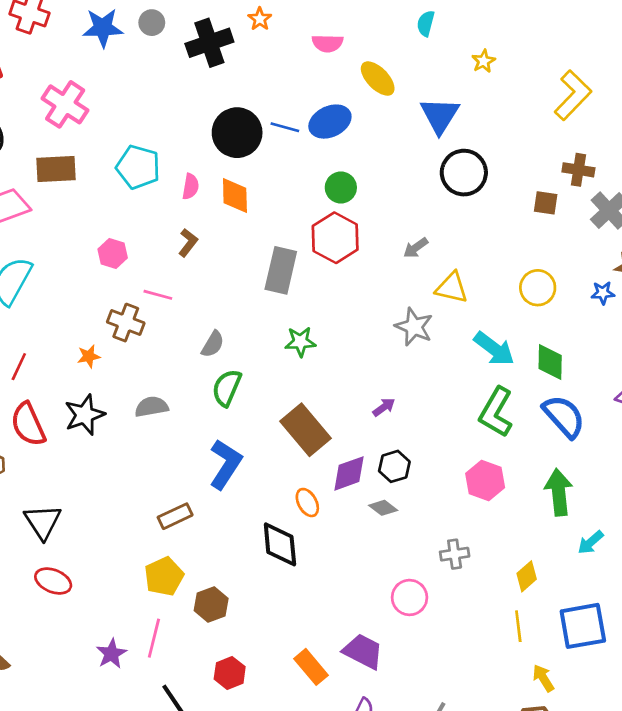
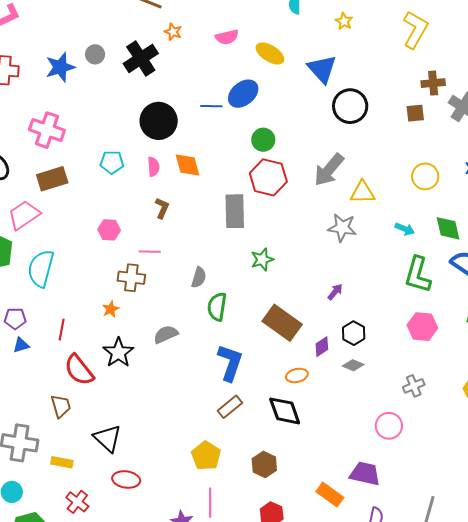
black circle: (237, 133) -> (159, 121), moved
cyan pentagon: (138, 167) -> (112, 162), size x0.7
gray arrow: (416, 248) -> (329, 170), size x1.8
cyan arrow: (494, 349) -> (405, 229), size x0.6
purple diamond: (349, 473) -> (322, 347), size x0.7
orange ellipse: (307, 503) -> (297, 375), turned -60
brown rectangle: (175, 516) -> (230, 407), moved
brown hexagon: (211, 605) -> (264, 464), moved

